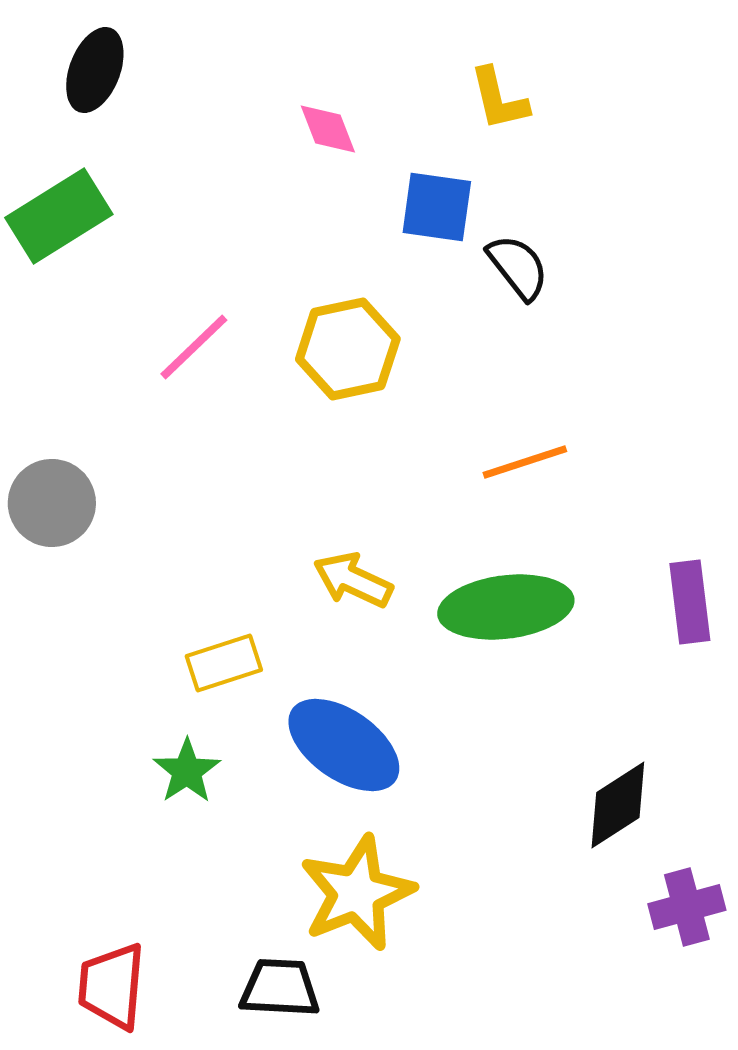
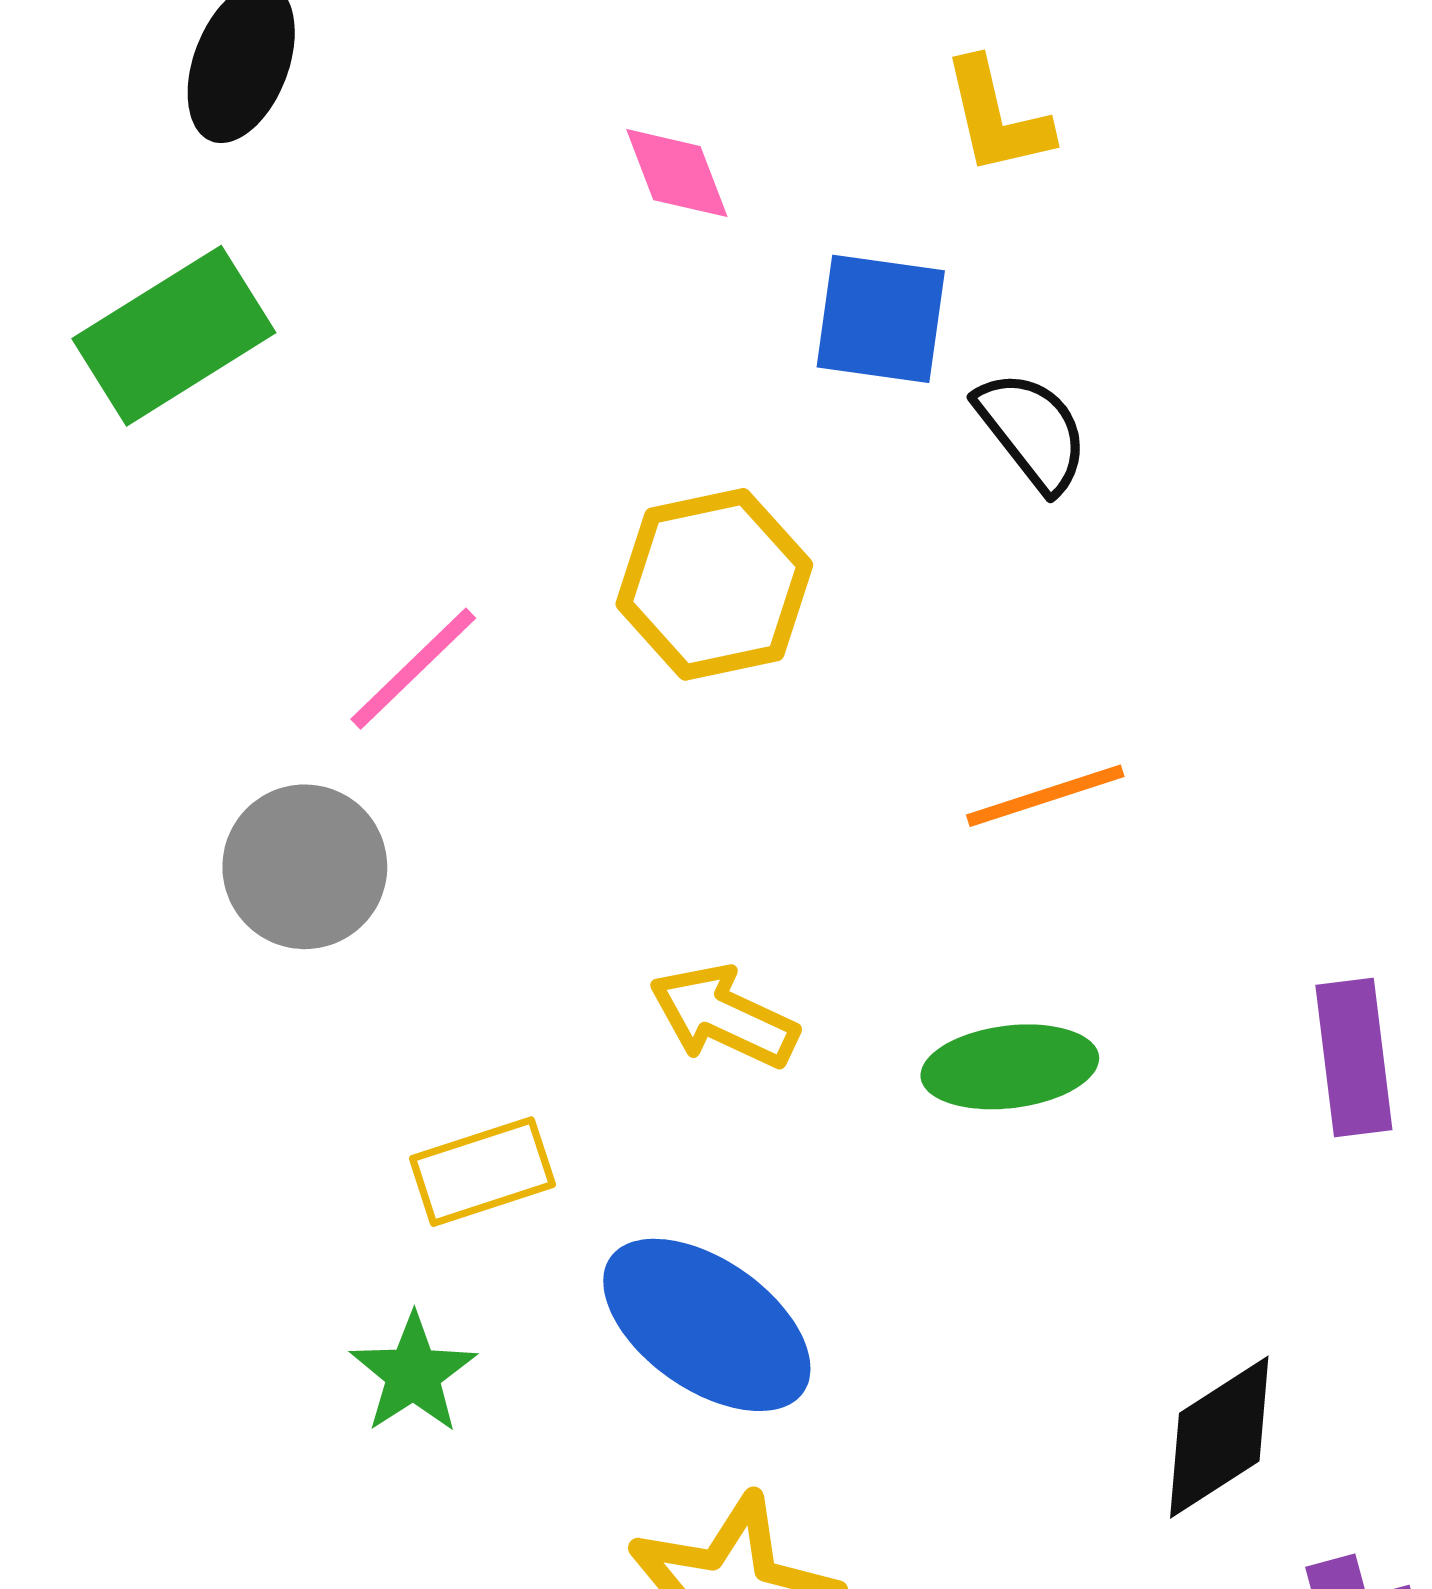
pink line: (194, 347) -> (413, 669), moved
gray circle: (52, 503) -> (305, 867), moved
green ellipse: (506, 607) -> (1010, 1067), size x0.7

